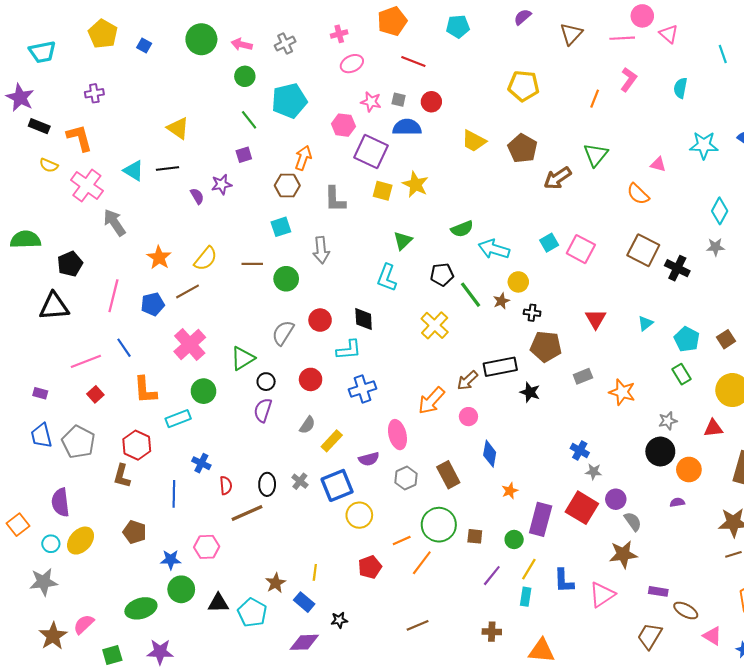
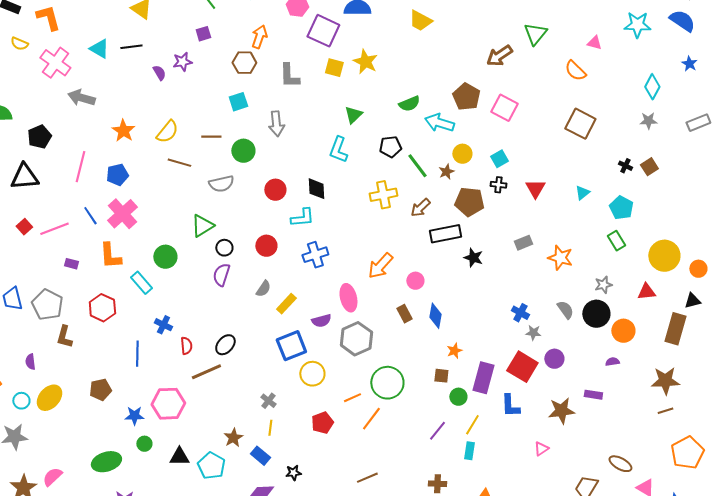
brown pentagon: (523, 148) -> (466, 97), moved
gray arrow: (114, 223) -> (81, 98), turned -40
cyan square: (549, 243) -> (499, 159), moved
pink square: (581, 249) -> (504, 108), moved
black cross: (677, 268) -> (625, 166), moved, size x0.6
brown line: (188, 291) -> (179, 163), moved, turned 45
black cross: (532, 313) -> (498, 185), moved
yellow cross: (435, 325) -> (383, 195), turned 36
gray semicircle: (283, 333) -> (221, 184), moved, turned -135
brown square: (726, 339) -> (649, 167), moved
pink cross: (190, 344) -> (122, 214), moved
brown pentagon: (546, 347) -> (469, 202), moved
brown arrow: (467, 381) -> (420, 208), moved
purple rectangle: (40, 393) -> (71, 264), moved
red square: (95, 394) -> (24, 227), moved
cyan rectangle: (178, 419) -> (141, 283), turned 70
brown rectangle: (448, 475) -> (404, 314), moved, size x0.7
brown L-shape: (122, 476) -> (64, 337), moved
gray hexagon: (406, 478) -> (356, 339), size x1.5
gray cross: (300, 481) -> (268, 401), moved
black ellipse: (267, 484) -> (225, 345), turned 40
purple semicircle: (60, 502) -> (30, 362), size x0.6
gray semicircle: (633, 521) -> (565, 310), moved
brown pentagon: (135, 532) -> (100, 390), turned -30
brown square: (475, 536) -> (441, 376), moved
pink hexagon: (207, 547) -> (168, 404), size x1.4
blue L-shape: (564, 581) -> (510, 406), moved
green circle: (181, 589) -> (144, 444), size x0.6
purple rectangle: (658, 591) -> (593, 395), moved
pink triangle: (602, 595) -> (541, 449), size x0.6

